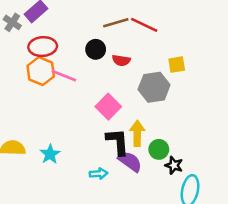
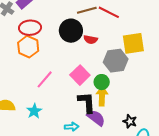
black circle: (96, 49) -> (71, 31), size x1.5
yellow square: (177, 65) -> (133, 43), size x1.6
pink line: (64, 76) -> (45, 79), moved, turned -72
green circle: (159, 149) -> (102, 82), moved

